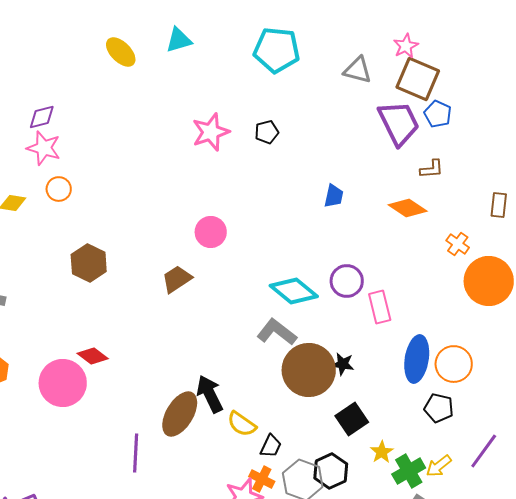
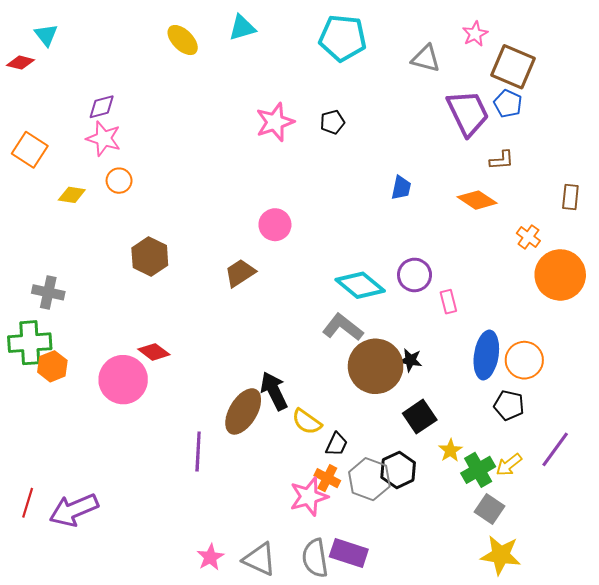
brown square: (418, 79) -> (513, 67), moved
pink rectangle: (380, 307) -> (448, 302), size x0.7

